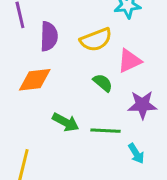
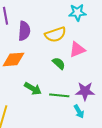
purple star: (142, 105) -> (85, 91), moved

